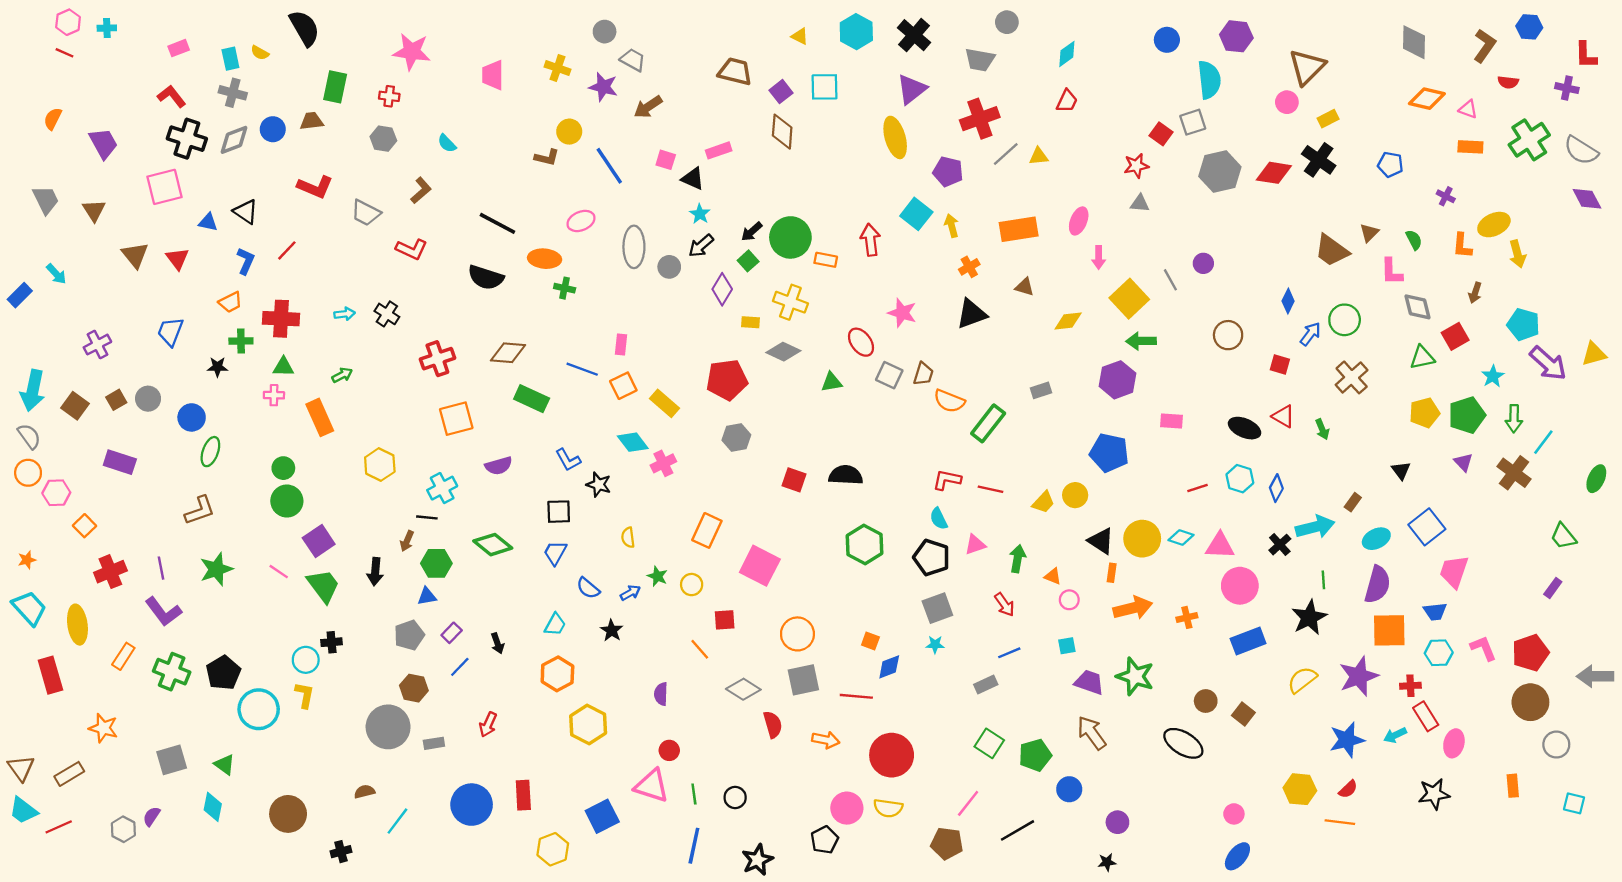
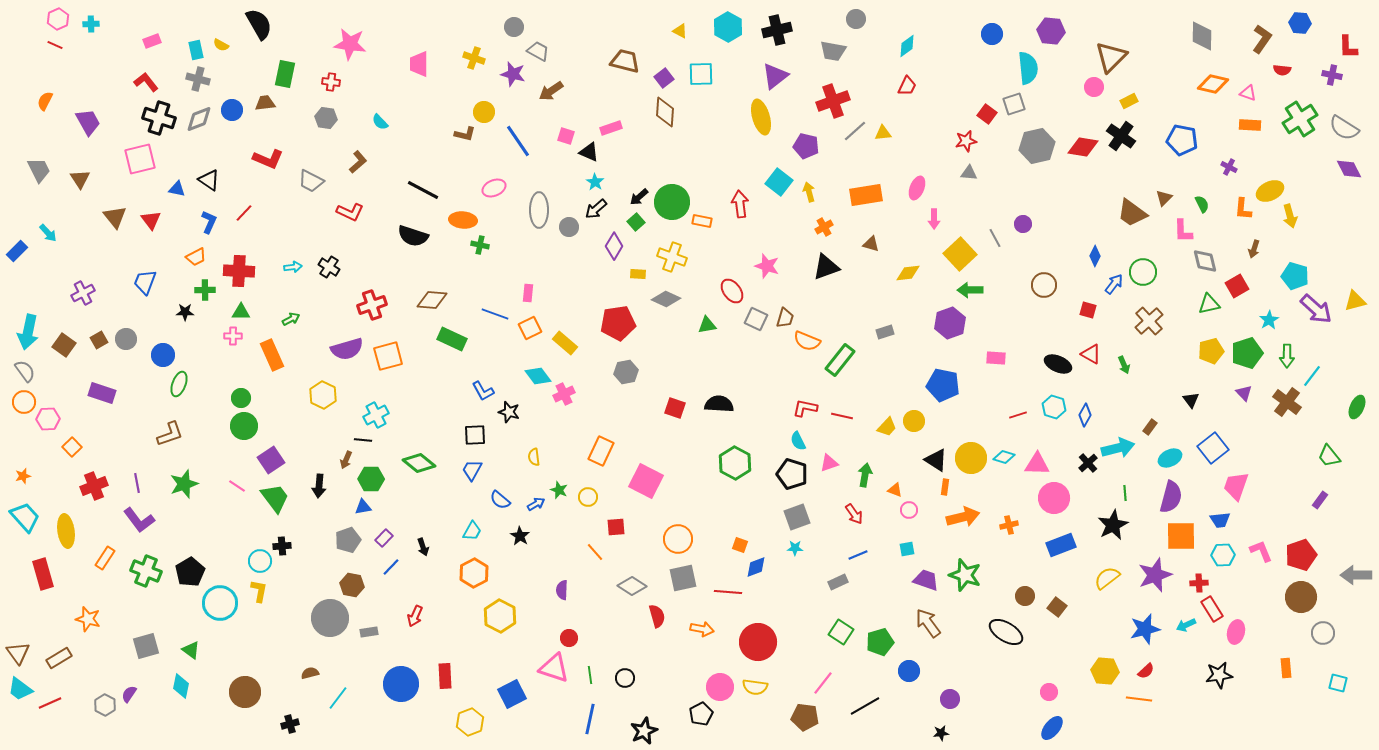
black cross: (914, 35) -> (777, 30), turned 36
blue pentagon: (1390, 165) -> (1182, 140), size x1.4
purple semicircle: (499, 466) -> (347, 349), moved, size x1.4

